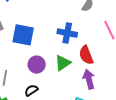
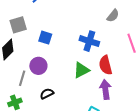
blue square: (23, 35) -> (45, 38), size x0.6
purple circle: (37, 65) -> (38, 66), moved

